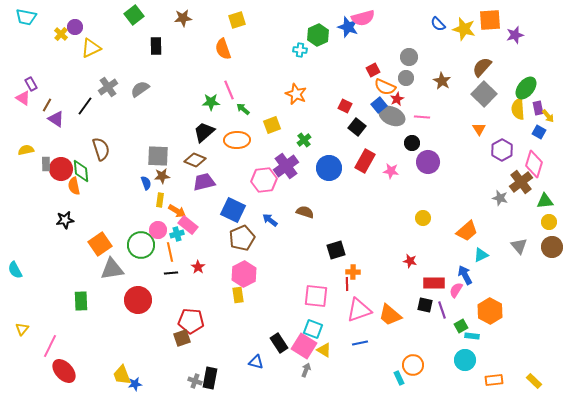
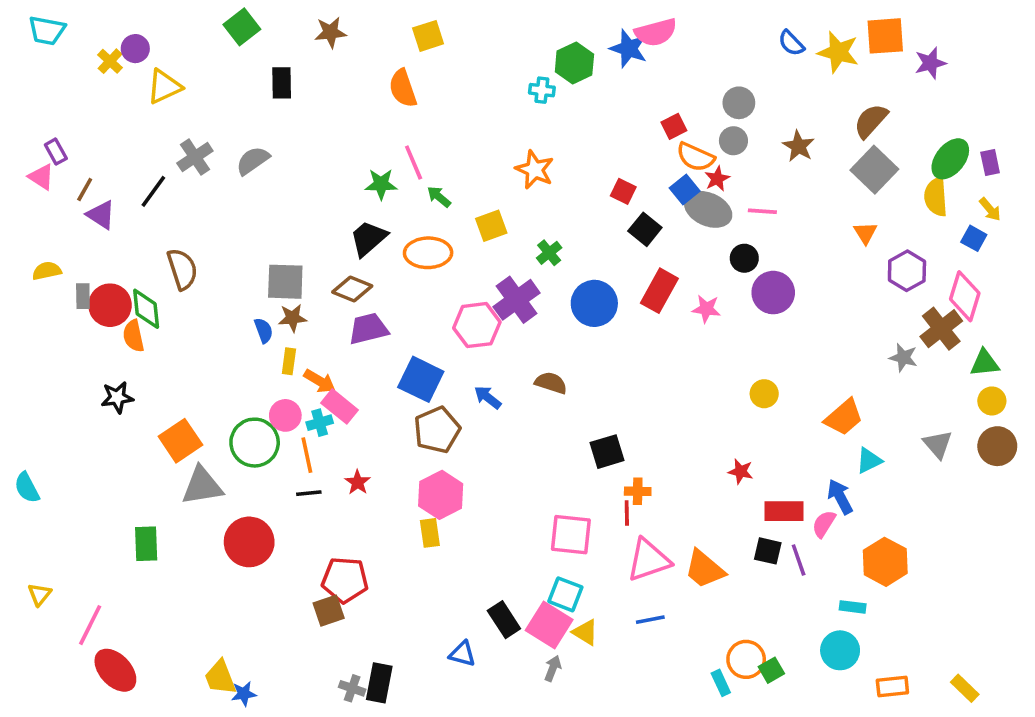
purple rectangle: (538, 108) -> (990, 162), moved
green square: (461, 326) -> (771, 670), moved

